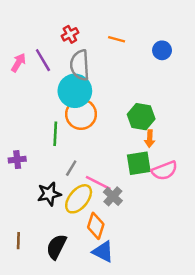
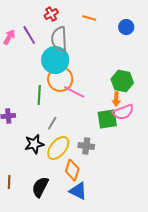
green hexagon: (141, 117) -> (122, 81), moved
pink semicircle: (164, 171) -> (123, 112), moved
pink line: (98, 183) -> (74, 92), moved
gray cross: (113, 196) -> (86, 146), turned -35

